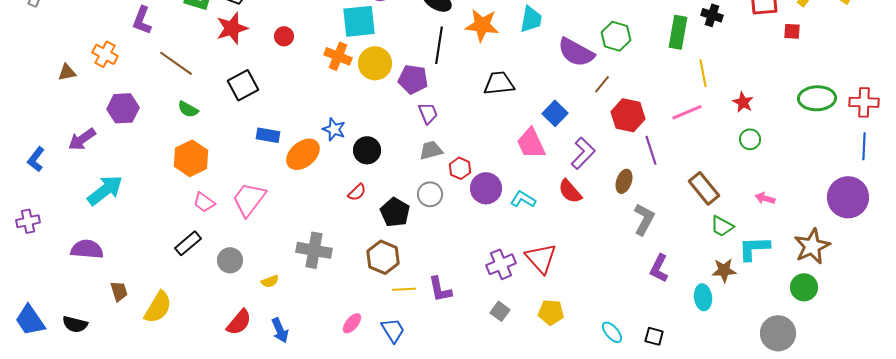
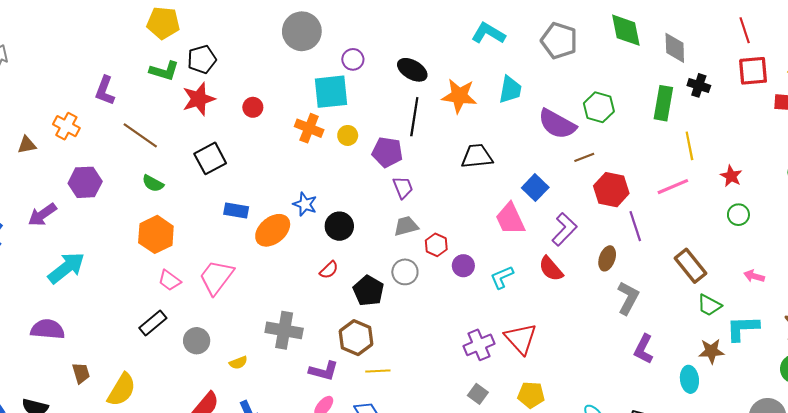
yellow circle: (375, 63) -> (348, 135), size x0.6
brown line: (602, 84) -> (584, 157), turned 30
purple circle: (486, 188) -> (463, 266), size x0.7
cyan L-shape: (523, 199) -> (502, 277), turned -55
purple L-shape: (440, 289) -> (324, 371), moved, turned -64

